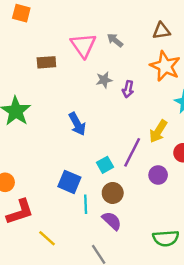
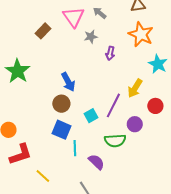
brown rectangle: (46, 62) -> (43, 31), turned -42
gray star: (104, 80) -> (91, 37), moved
brown circle: (113, 193) -> (61, 104), moved
green semicircle: (166, 238) -> (115, 141), moved

